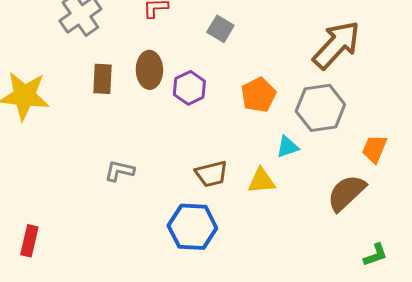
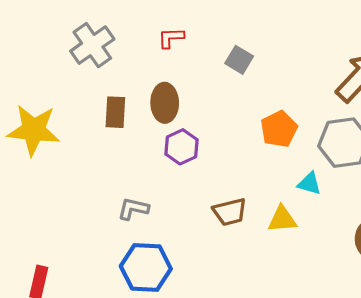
purple hexagon: (189, 88) -> (181, 147), moved
cyan triangle: (287, 147) -> (309, 184), turned 35
blue hexagon: (192, 227) -> (146, 267), moved

